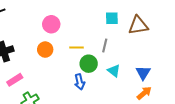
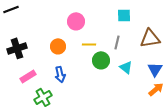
pink circle: (51, 24) -> (76, 21), moved
brown triangle: (138, 25) -> (150, 38), moved
blue arrow: (80, 82) -> (60, 74), moved

